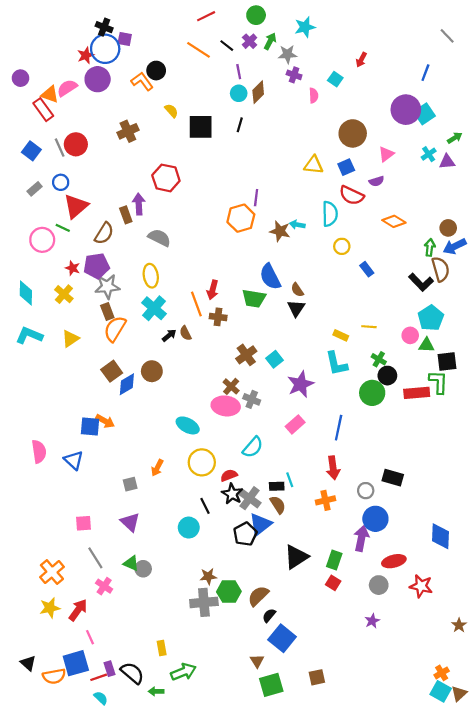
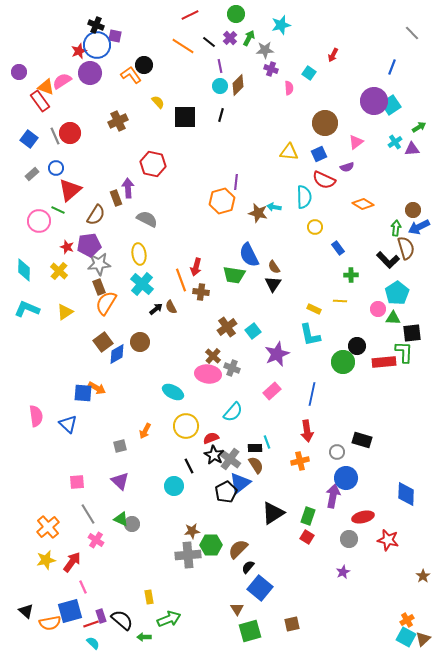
green cross: (379, 359) -> (351, 275), moved, turned -32

